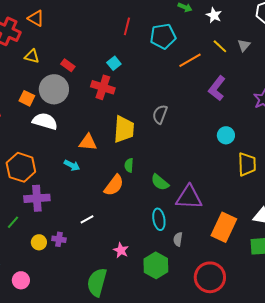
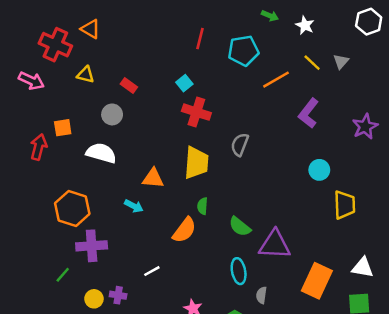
red cross: (103, 87) -> (196, 112), moved
gray circle: (54, 89) -> (112, 114), size x0.6
orange square: (27, 98) -> (63, 128), moved, turned -35

